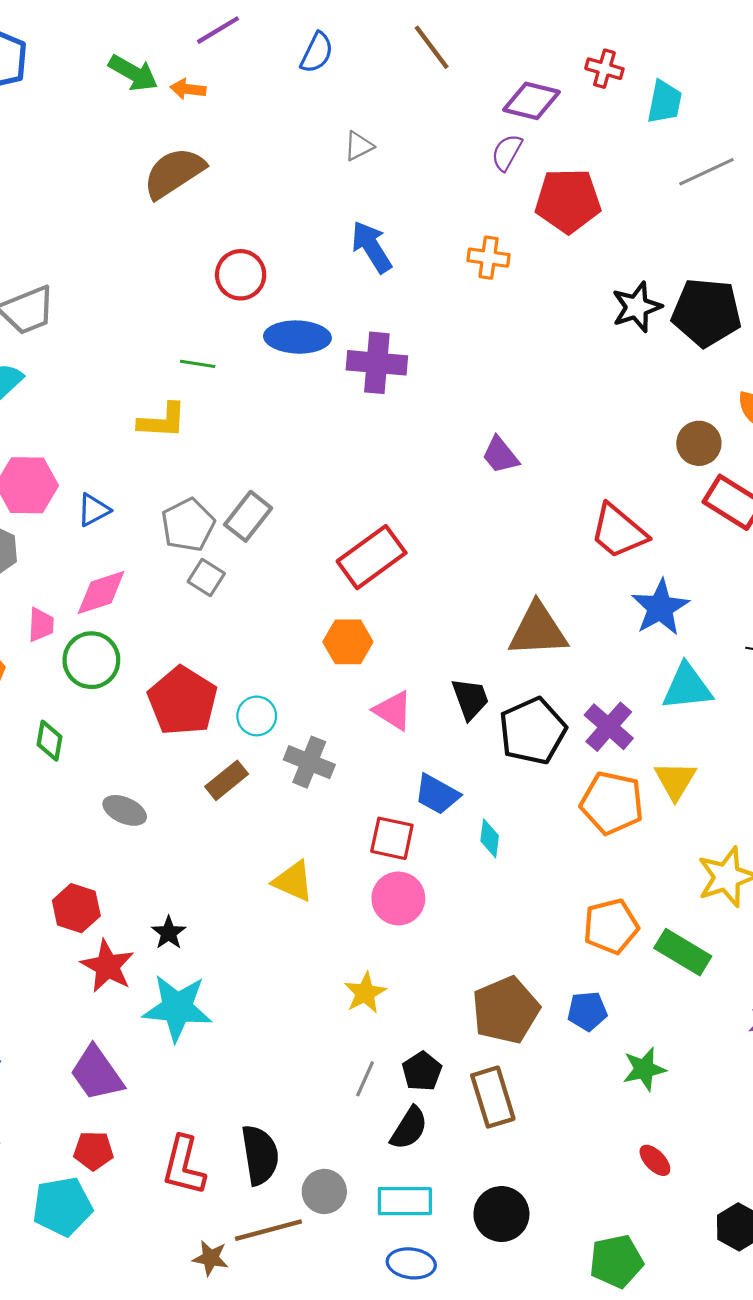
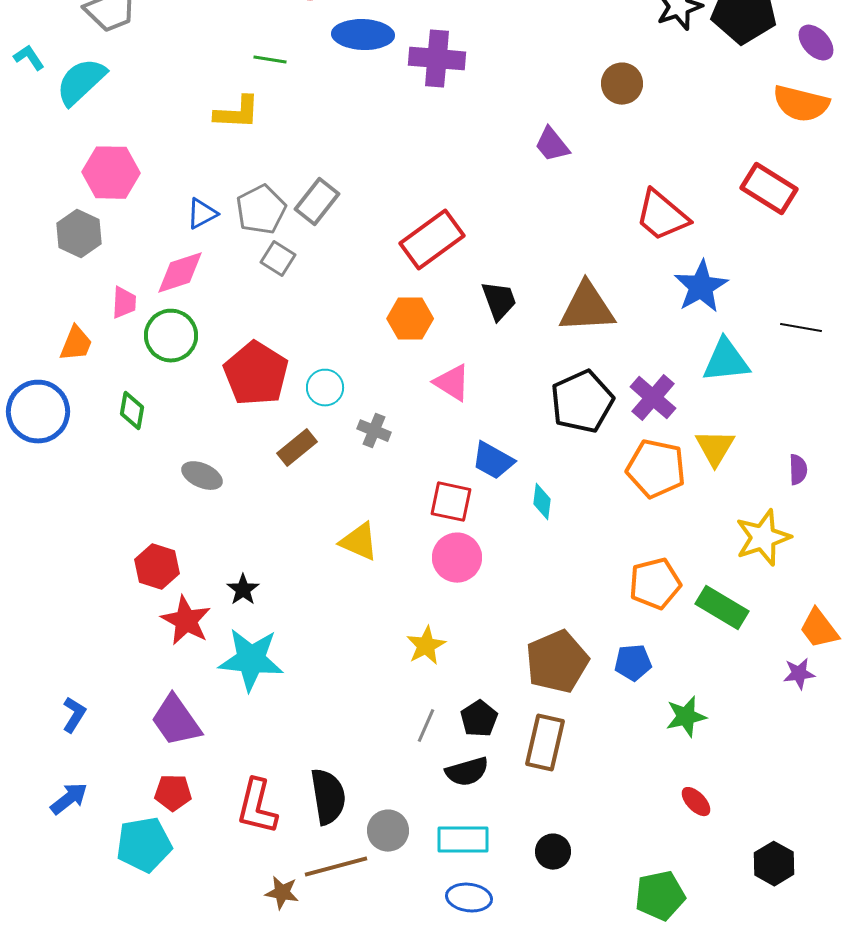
brown circle: (699, 443) -> (622, 84), moved
blue triangle: (94, 510) -> (202, 214), moved
black trapezoid: (470, 699) -> (499, 301), moved
gray cross: (309, 762) -> (374, 431), size x0.7
brown rectangle: (493, 1097) -> (545, 743), turned 30
black semicircle: (409, 1128) -> (467, 772), turned 42
black circle: (501, 1214) -> (553, 852), size x0.7

